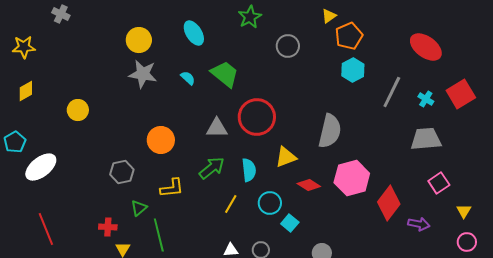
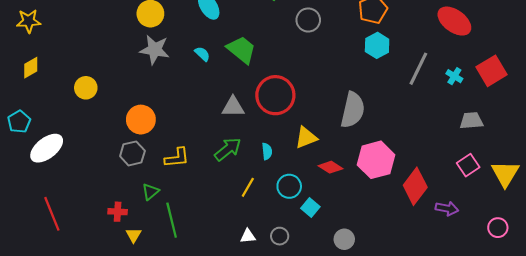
gray trapezoid: (426, 139) -> (471, 121), moved, size x0.7
orange circle: (161, 140) -> (141, 120), moved
cyan semicircle: (249, 170) -> (267, 151), size x0.7
yellow L-shape: (172, 188) -> (177, 158), moved
yellow triangle: (464, 211) -> (505, 174), moved, size x1.8

